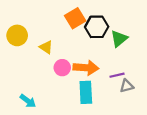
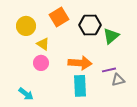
orange square: (75, 18) -> (59, 17), moved
yellow circle: (17, 35) -> (26, 26), moved
pink circle: (62, 68) -> (41, 63), moved

